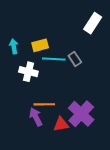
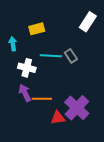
yellow rectangle: (40, 45) -> (37, 29), moved
purple arrow: (36, 117) -> (25, 93), moved

